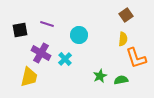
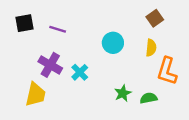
black square: (20, 30) -> (24, 23), moved
cyan circle: (79, 35) -> (113, 43), moved
orange L-shape: (136, 58) -> (167, 71), turned 35

